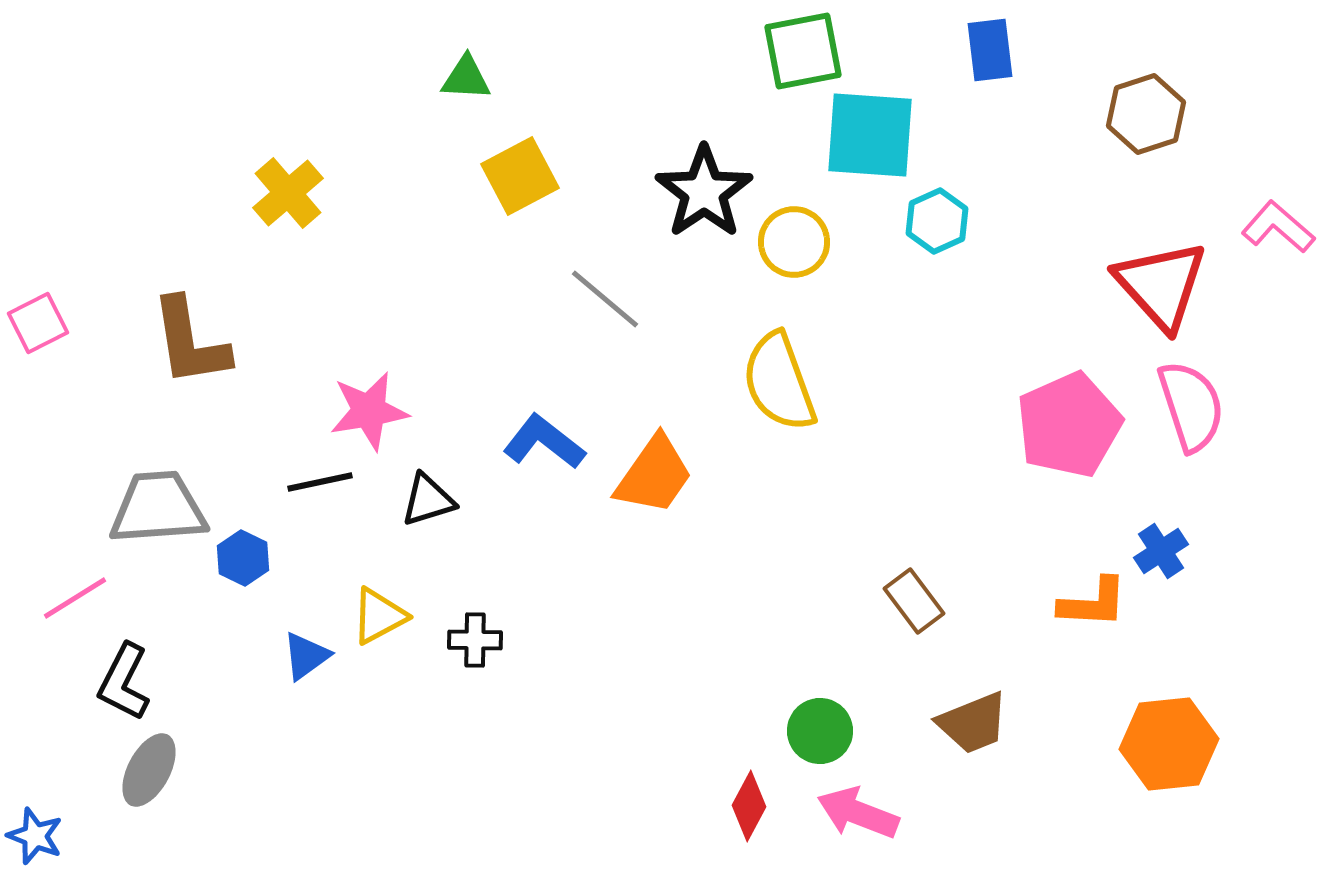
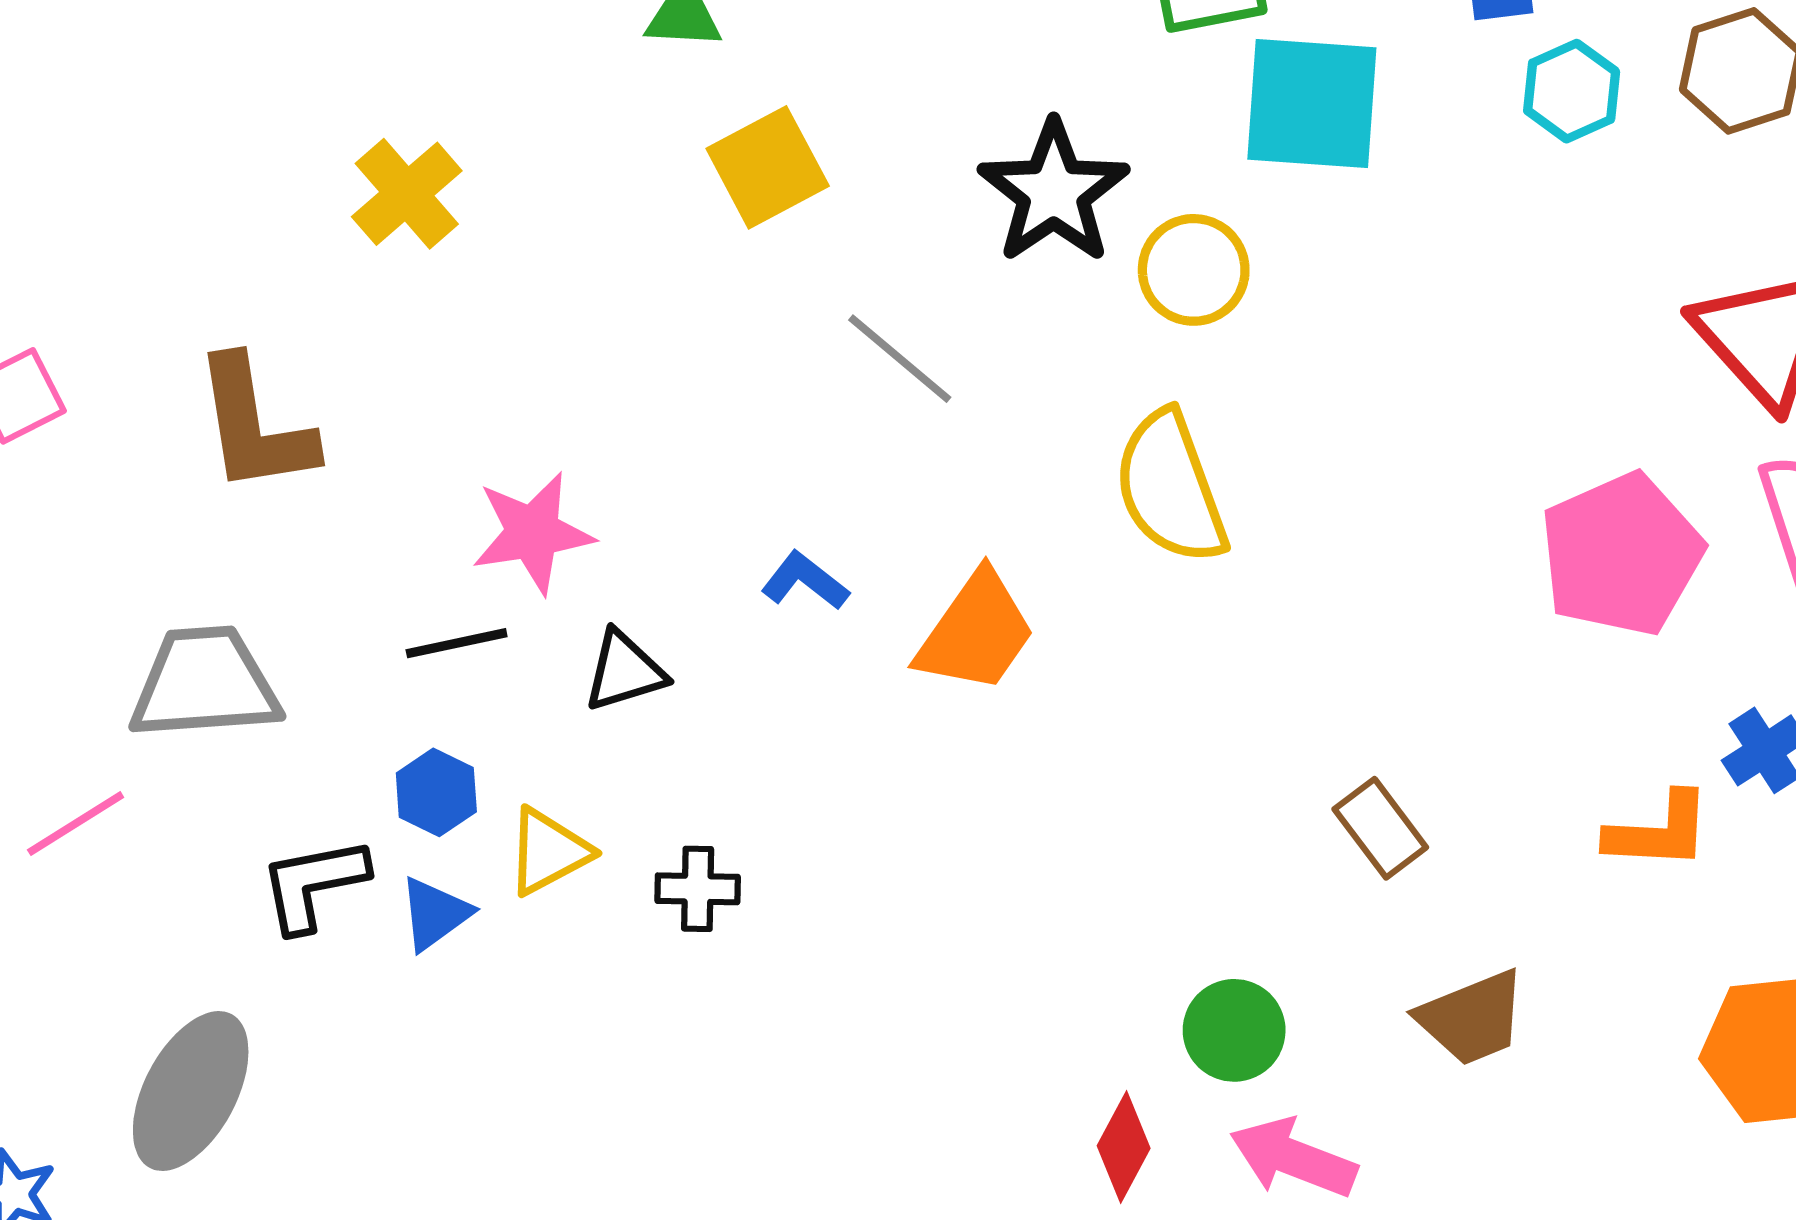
cyan hexagon: (937, 221) -> (1572, 91), moved
blue L-shape: (544, 442) -> (805, 581), size x0.7
blue hexagon: (243, 558) -> (436, 792), moved
black L-shape: (124, 682) -> (314, 884), moved, turned 52
gray ellipse: (149, 770) -> (191, 1091), size x1.4

